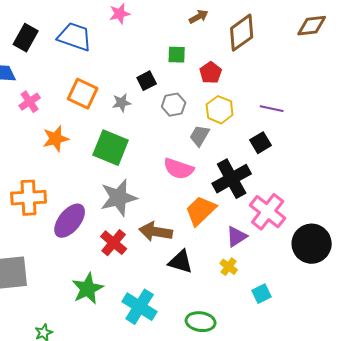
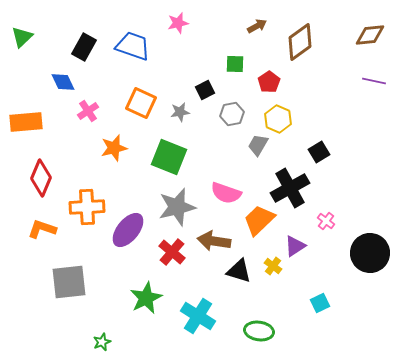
purple line: (272, 109) -> (374, 81), moved
pink semicircle: (179, 169) -> (226, 193), moved
pink cross: (268, 212) -> (326, 221), size x0.5
yellow cross: (229, 267) -> (273, 266), moved

